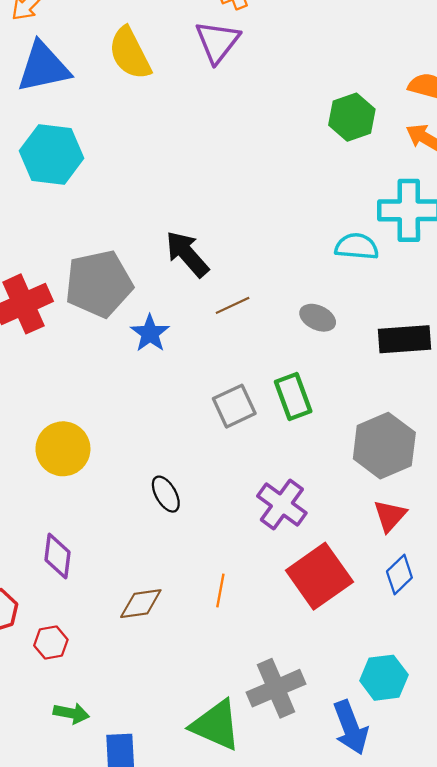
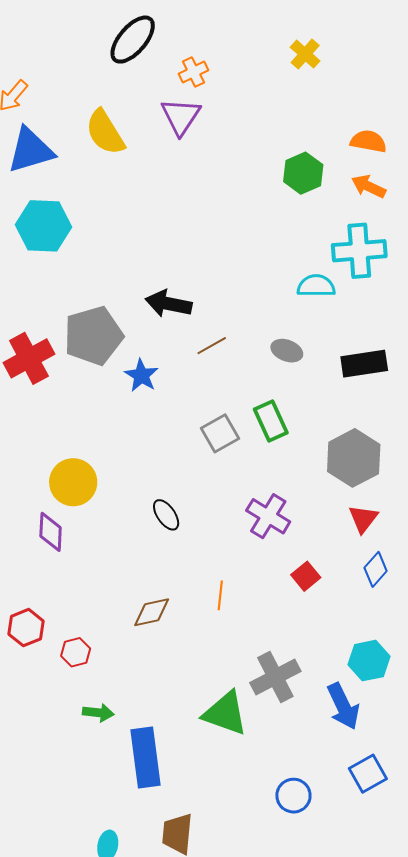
black arrow: (187, 254) -> (169, 304), turned -33
purple diamond: (58, 556) -> (51, 532), moved
red square: (319, 576) -> (306, 576), size x0.5

